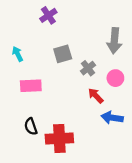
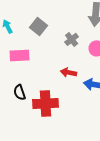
gray square: (63, 54) -> (39, 26), moved, turned -36
red arrow: (96, 96) -> (69, 72), moved, turned -35

